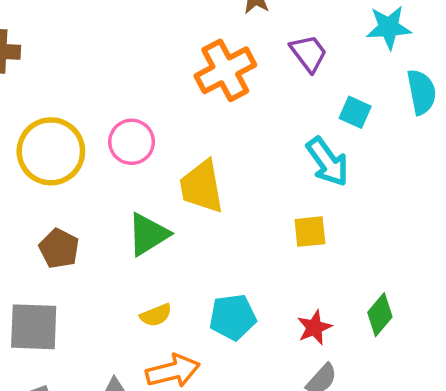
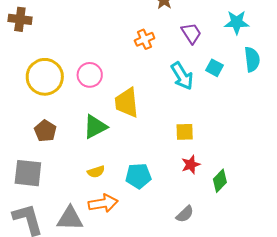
orange cross: (225, 70) -> (145, 39), size x0.6
cyan arrow: (327, 162) -> (182, 76), moved
red star: (314, 327) -> (191, 165), moved

